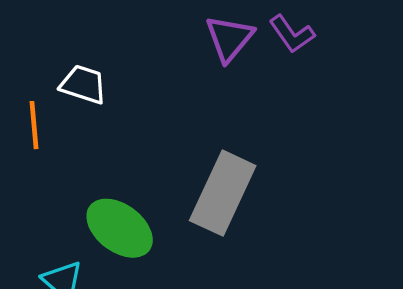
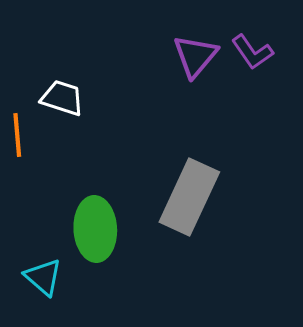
green ellipse: (120, 228) -> (95, 229), turned 50

